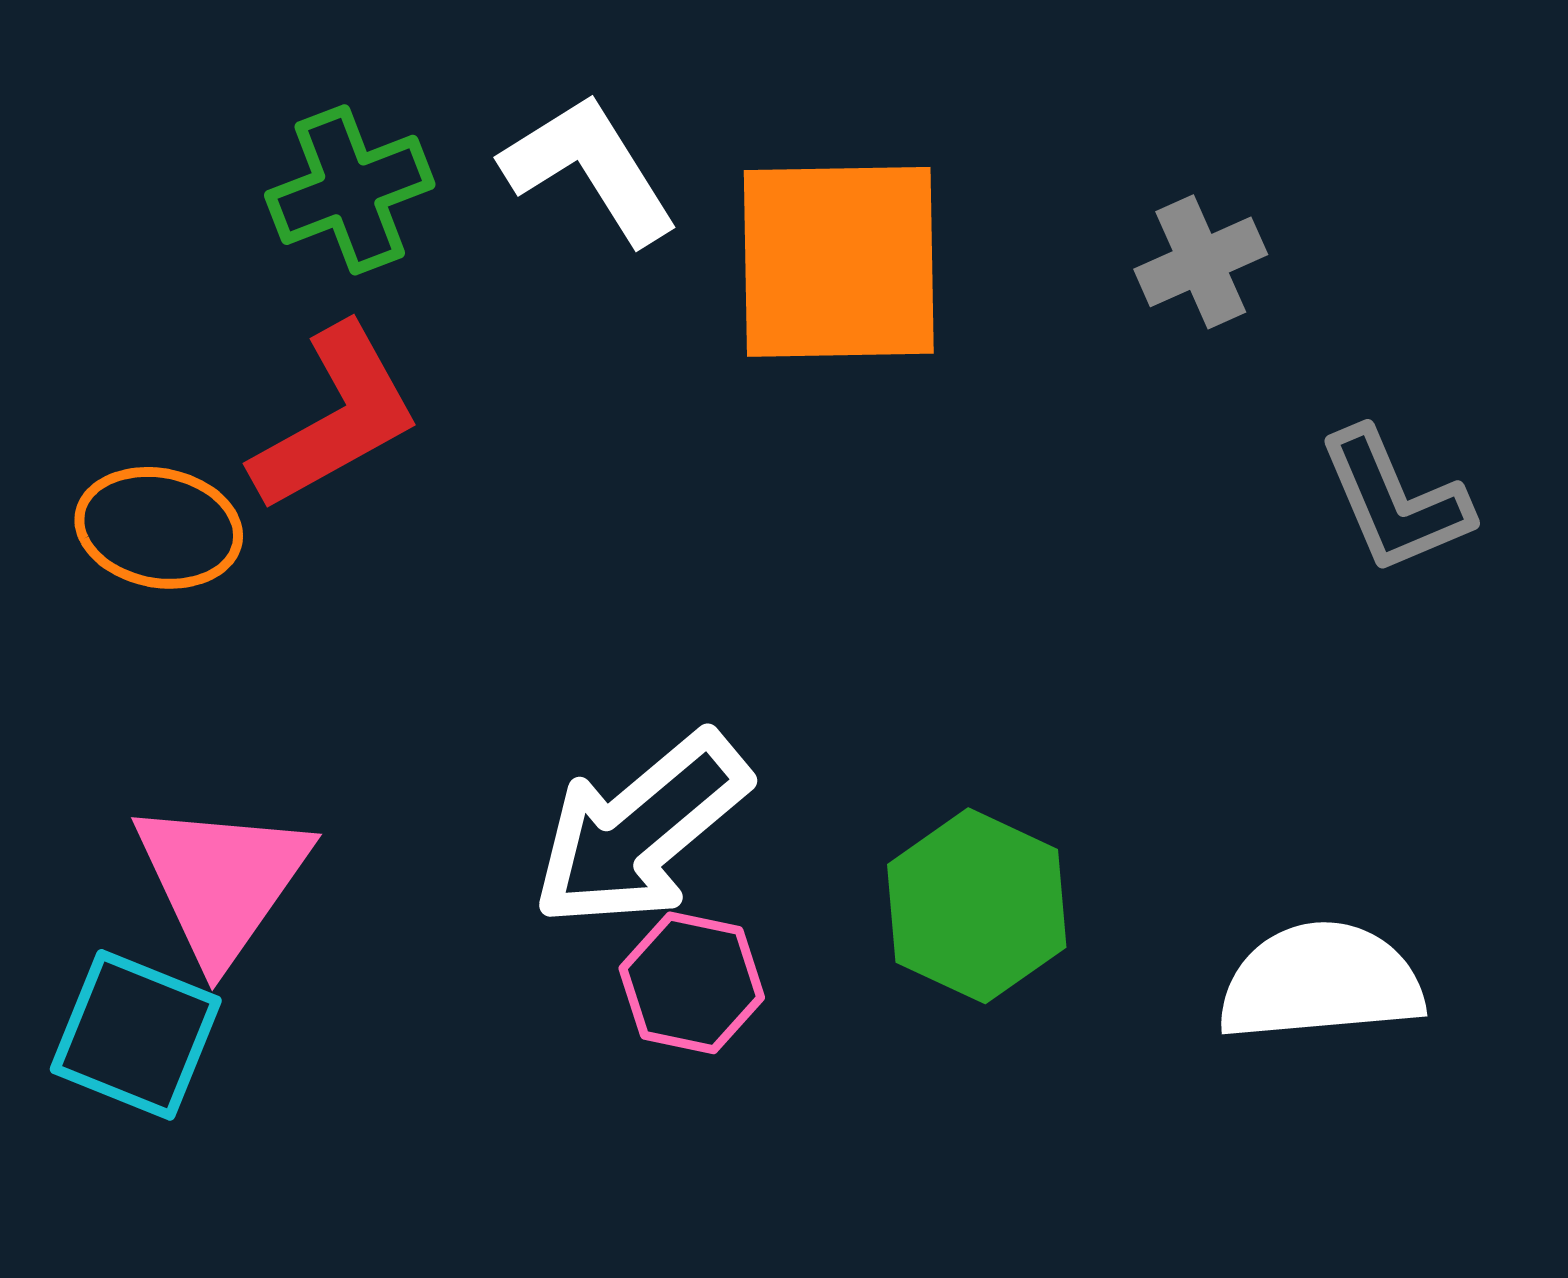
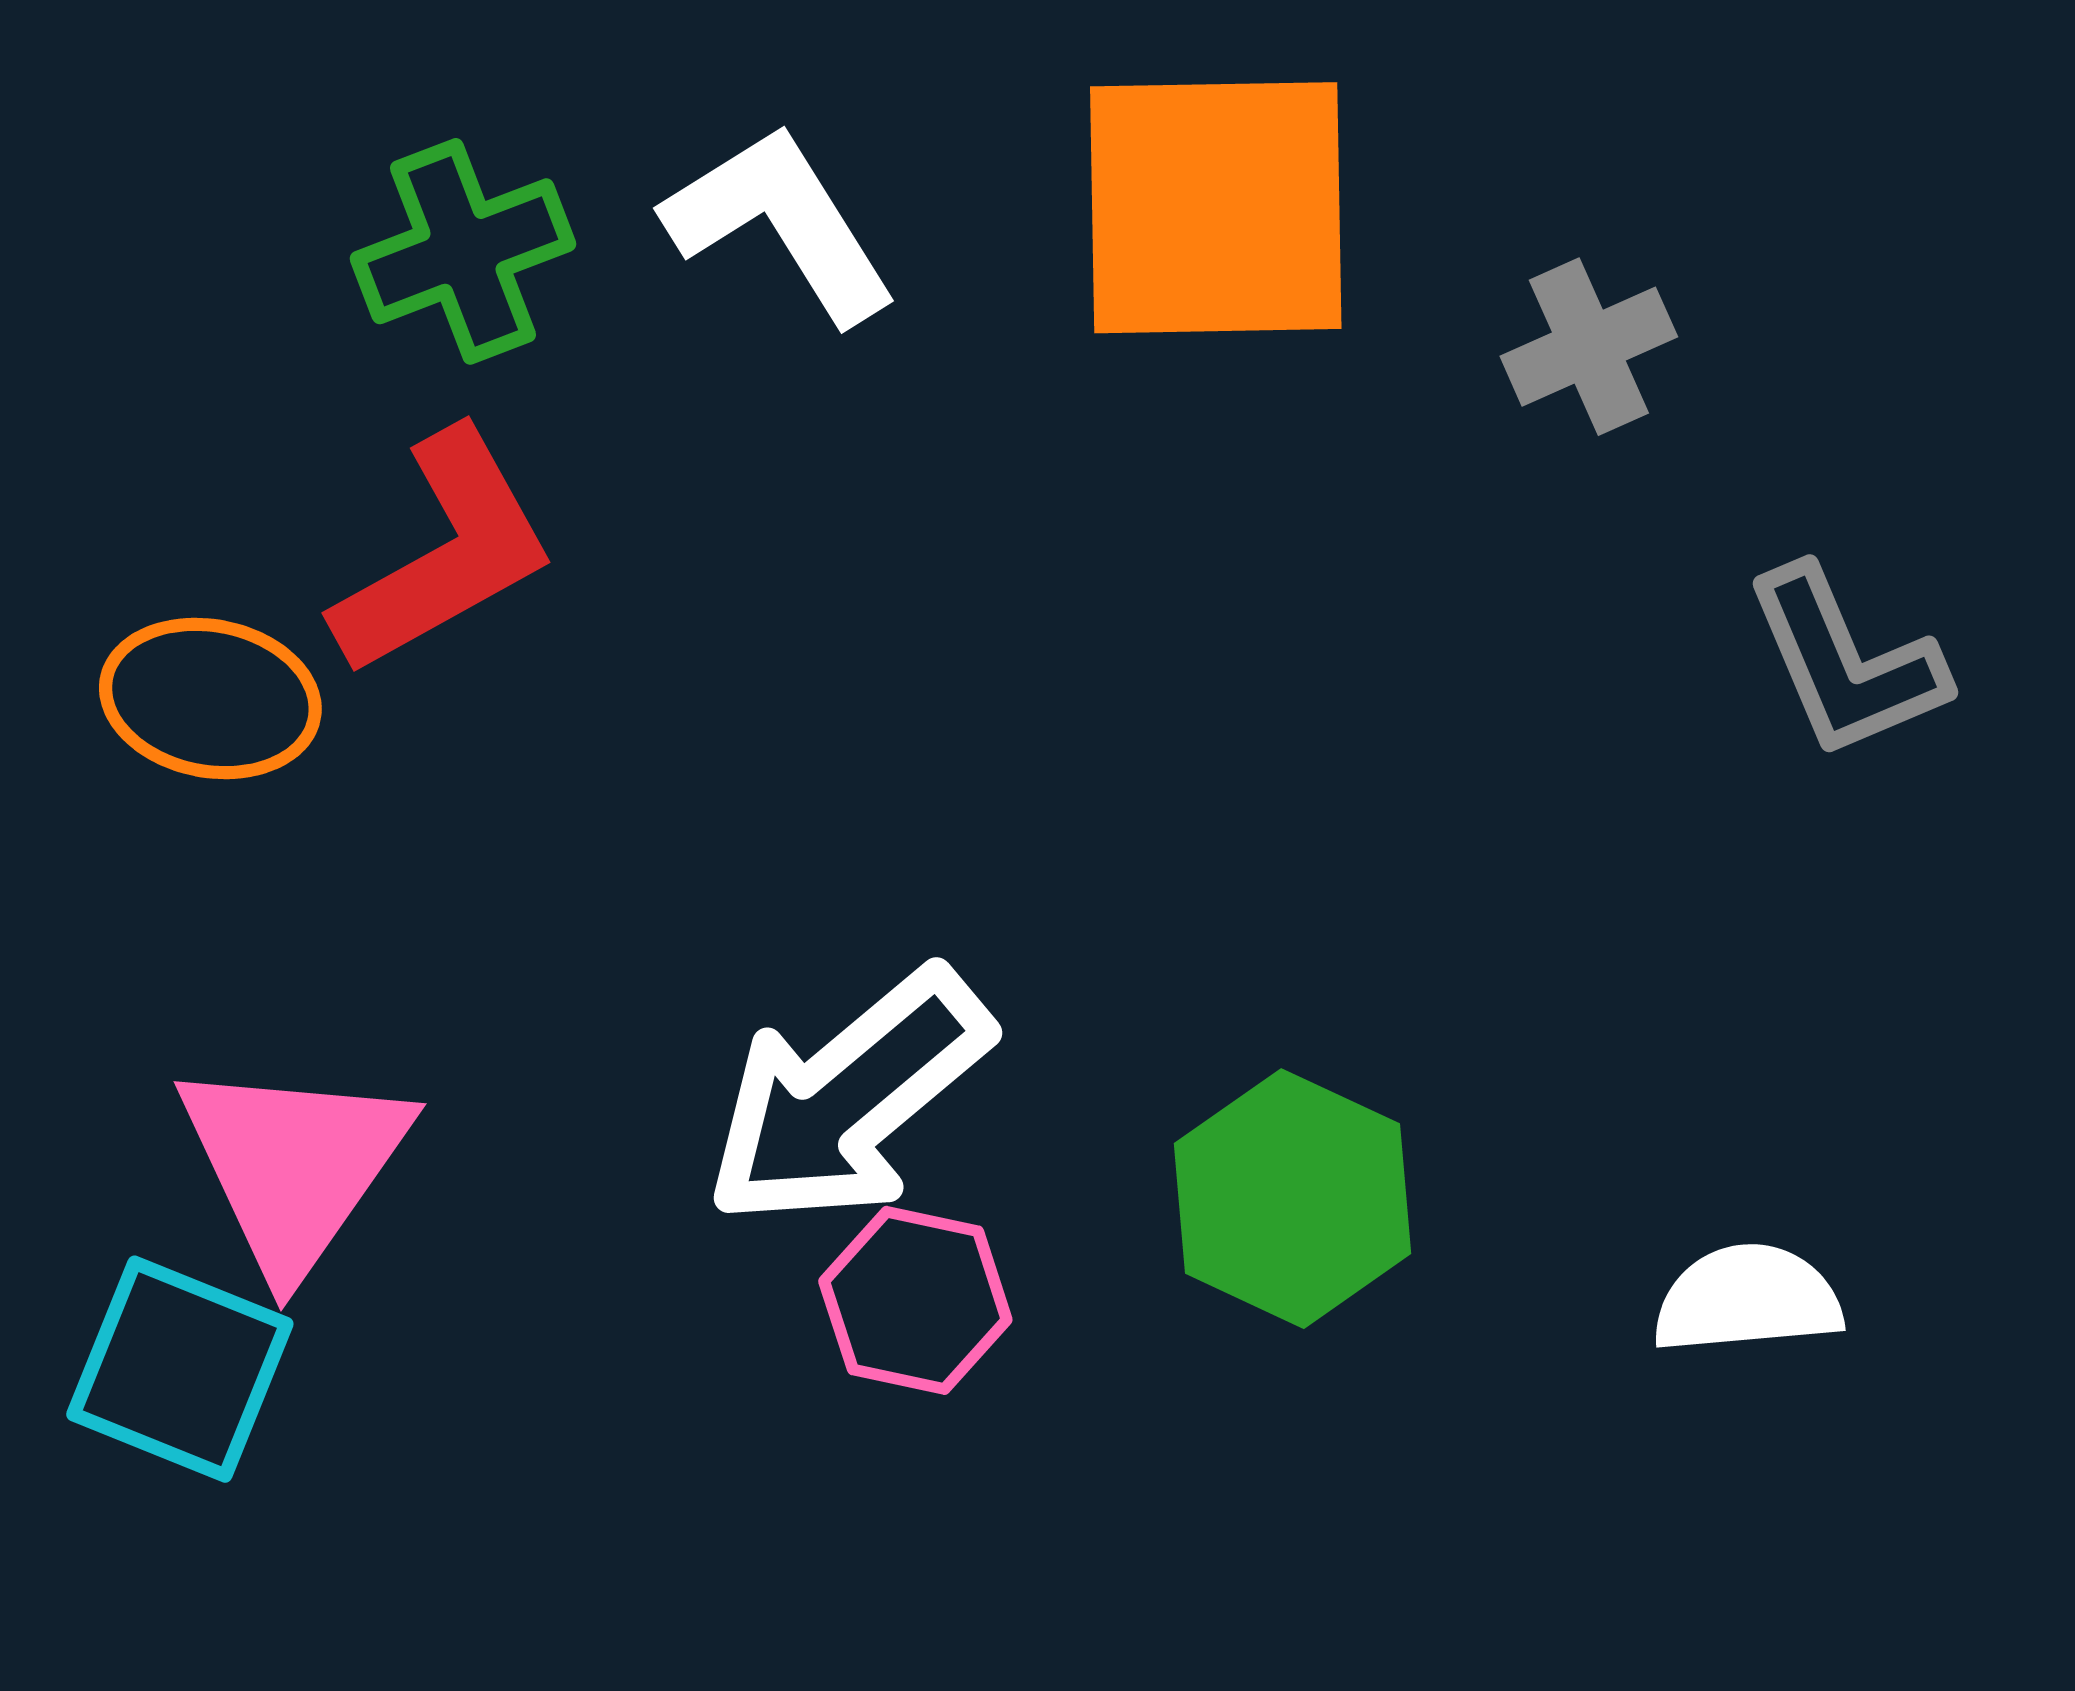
orange square: (839, 262) -> (1216, 208), moved
white semicircle: (1321, 982) -> (1748, 1299), size x0.7

